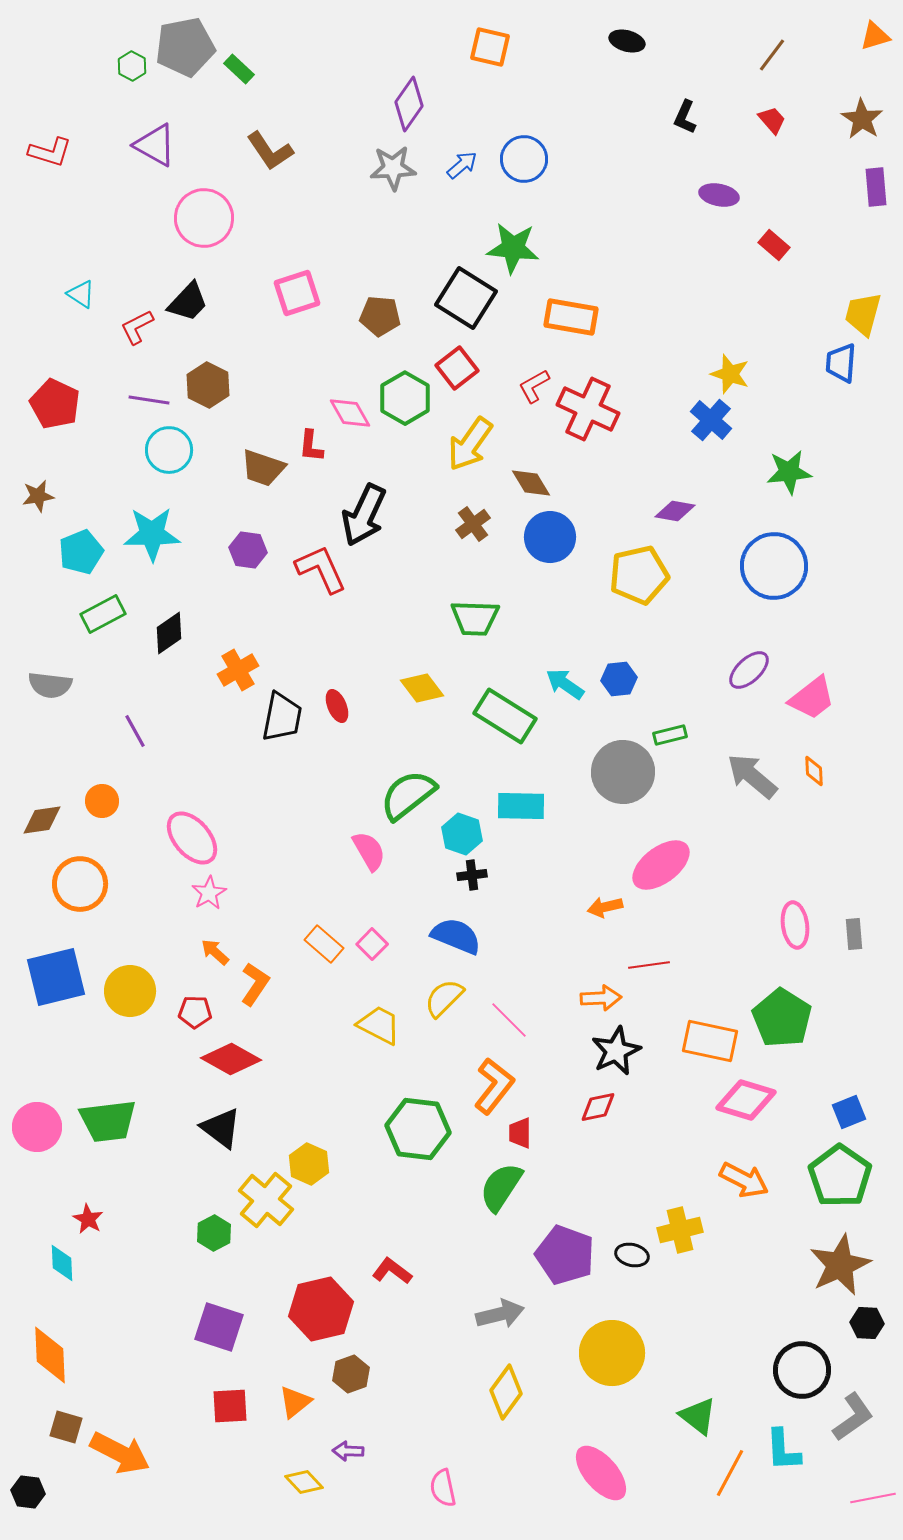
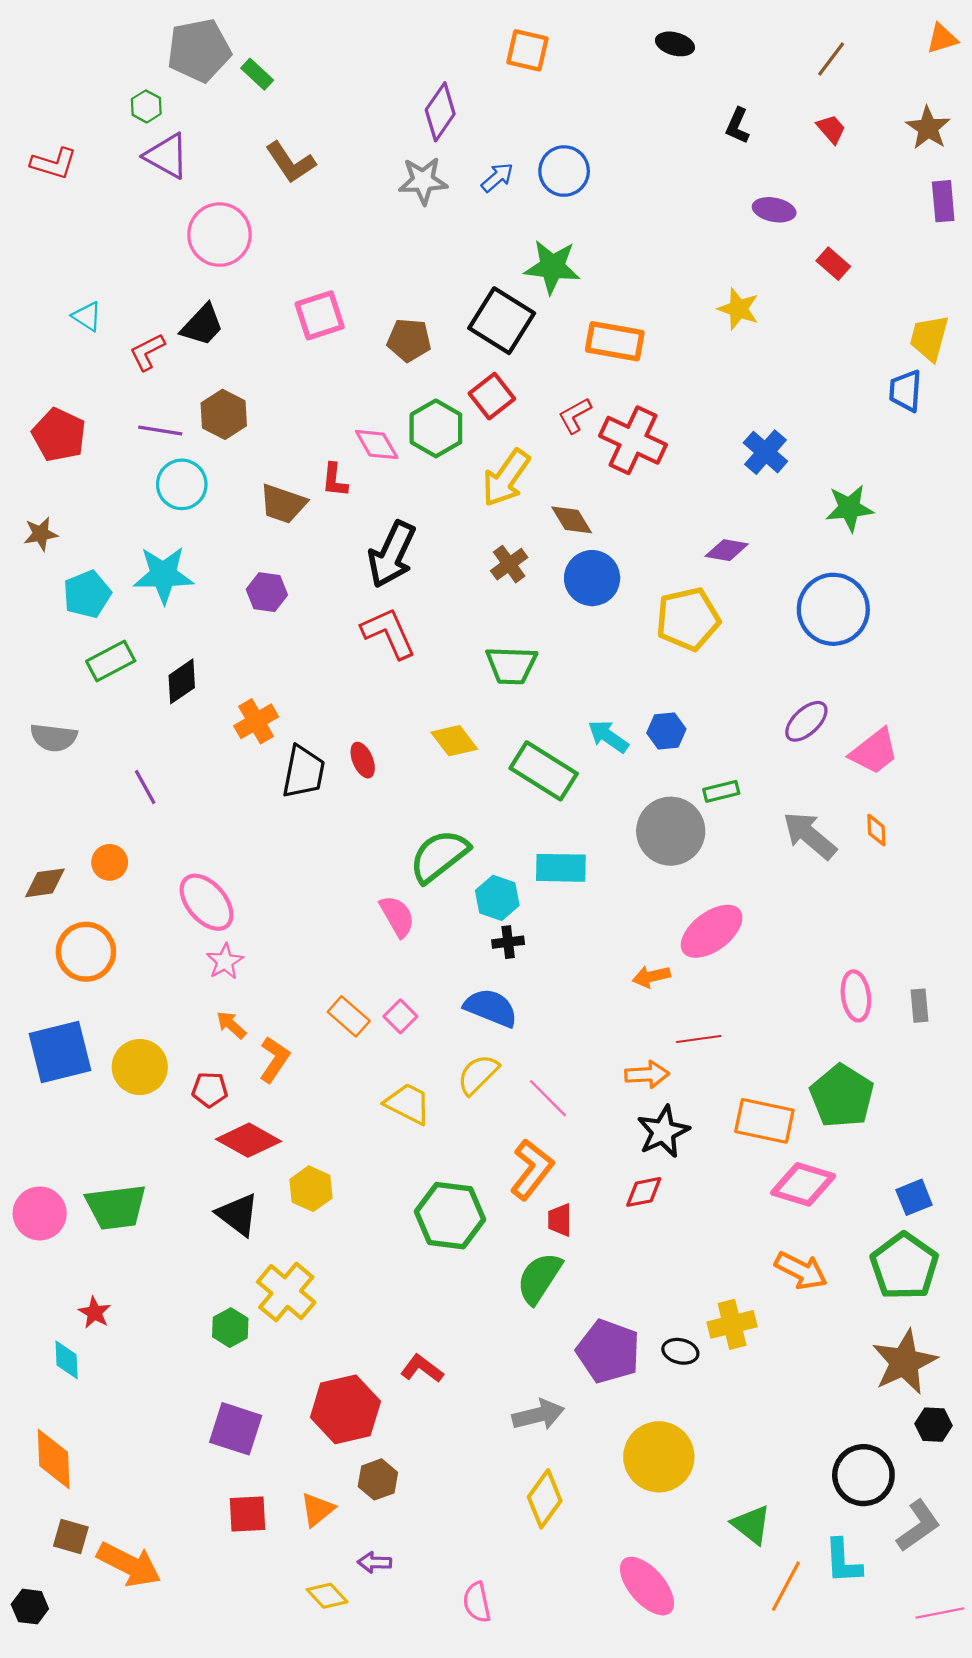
green hexagon: (132, 66) -> (146, 106), moved
yellow star: (730, 374) -> (739, 309), moved
red L-shape: (321, 569) -> (389, 633), moved
yellow hexagon: (309, 1164) -> (311, 1189), moved

